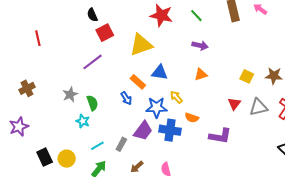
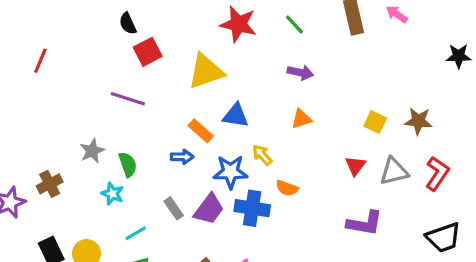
red line: (38, 38) -> (40, 61), turned 35
purple line: (92, 62) -> (128, 99), turned 55
brown cross: (27, 88) -> (50, 184), moved
blue arrow: (126, 98) -> (182, 157), turned -56
purple L-shape: (220, 136) -> (365, 223), moved
gray rectangle: (121, 144) -> (174, 208), moved, turned -64

